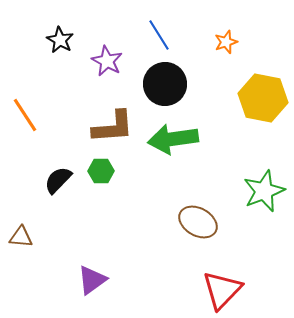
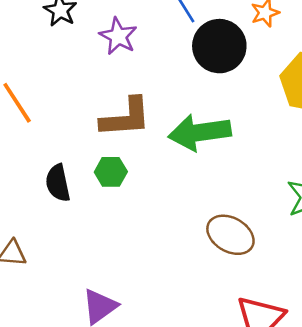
black circle: (165, 84) -> (219, 46), moved
black semicircle: (58, 180) -> (58, 183), turned -56

